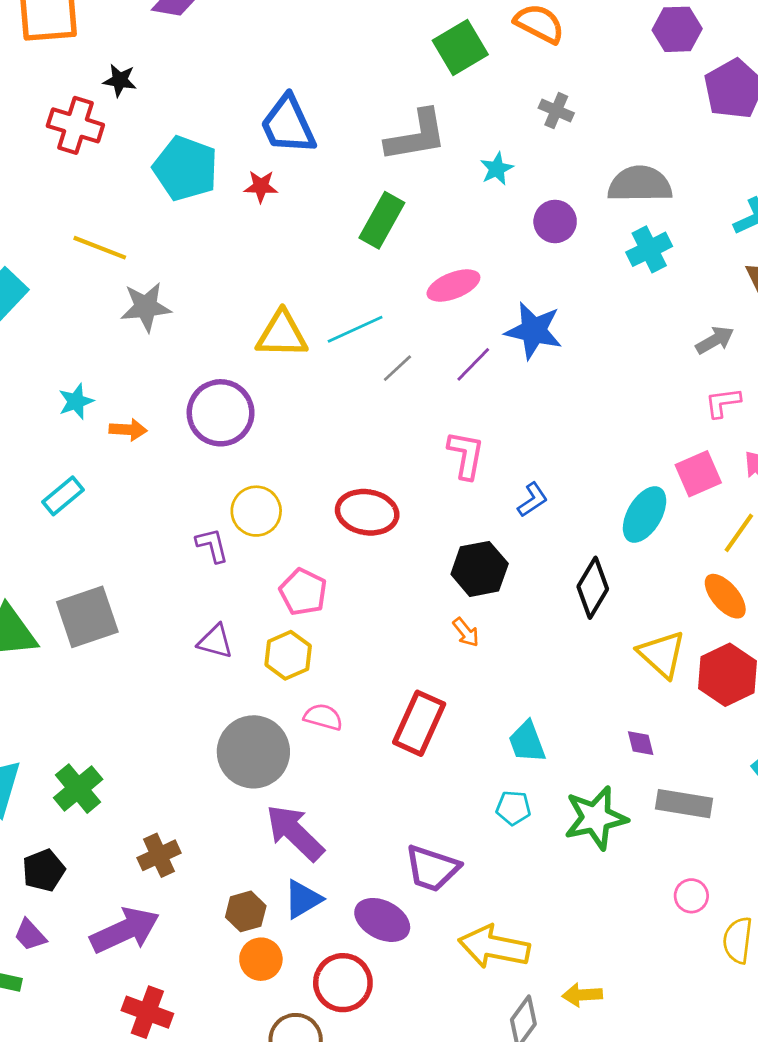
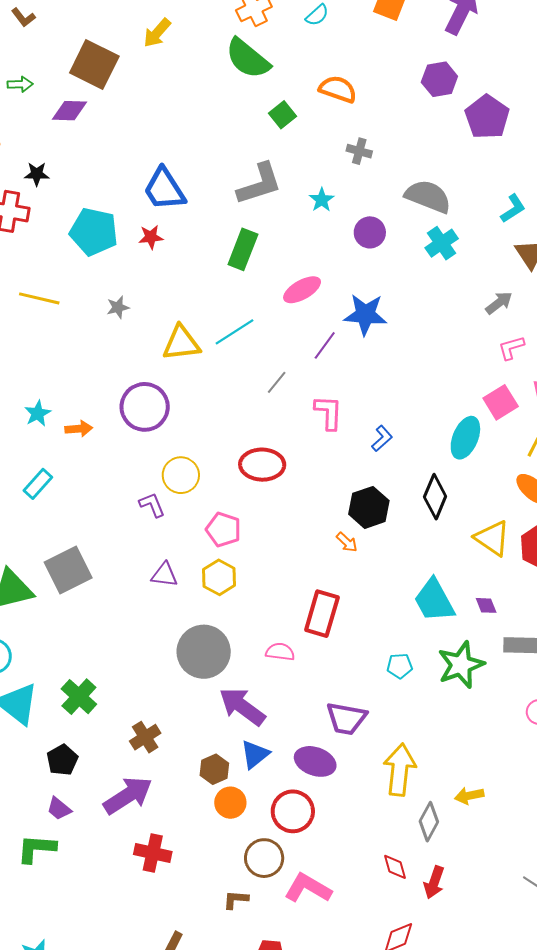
green square: (460, 47) -> (282, 115), size x0.7
gray semicircle: (640, 184) -> (428, 196), turned 30
gray star: (146, 307) -> (118, 307), moved, size x0.6
gray line: (397, 368) -> (277, 382), moved
black hexagon: (480, 569) -> (369, 507), moved
pink semicircle: (323, 717) -> (280, 652), moved
cyan trapezoid: (527, 742) -> (434, 600), moved, size x1.4
yellow arrow: (494, 947) -> (400, 770), turned 93

